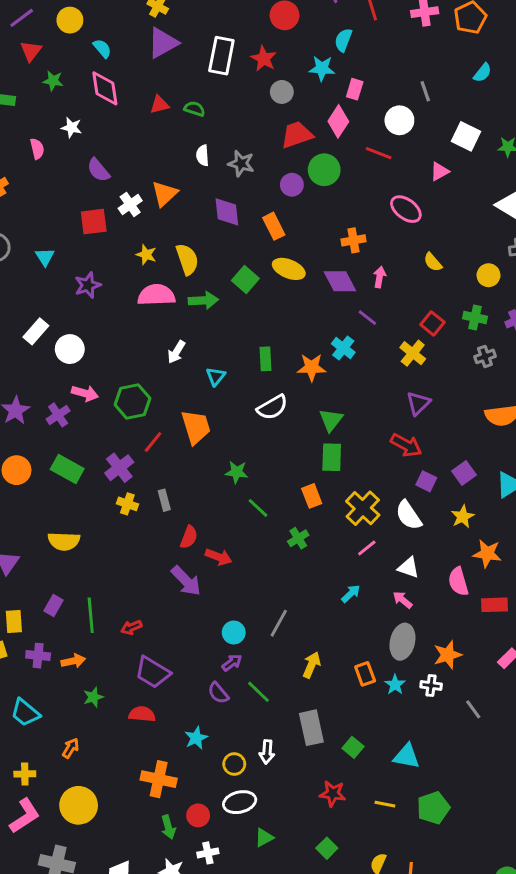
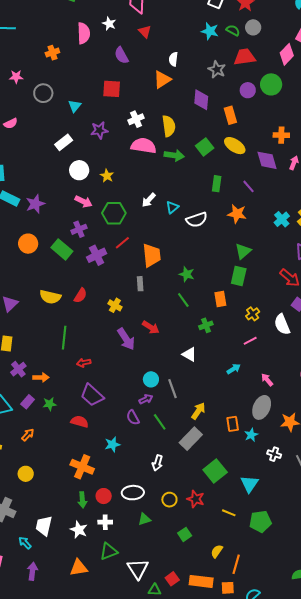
cyan star: (322, 68) -> (210, 31), moved
red triangle: (160, 105) -> (145, 32), moved, turned 48
green semicircle: (194, 109) -> (233, 30), moved
red trapezoid: (297, 135) -> (245, 57), moved
pink semicircle: (37, 149) -> (84, 33), size x1.5
white semicircle: (203, 155) -> (173, 59), moved
white cross: (130, 204) -> (136, 119), moved
yellow star: (146, 255) -> (107, 176), moved
purple line: (367, 318) -> (249, 186), moved
white rectangle: (36, 331) -> (64, 142), moved
cyan cross: (343, 348) -> (282, 219), moved
white arrow: (176, 352) -> (149, 200), moved
green rectangle: (266, 359) -> (217, 184), moved
white semicircle: (272, 407) -> (197, 220), moved
purple cross: (58, 415) -> (79, 229), moved
orange trapezoid: (196, 427) -> (152, 255), moved
green star: (237, 472) -> (187, 274), moved
gray rectangle: (164, 500) -> (140, 284), moved
yellow cross: (127, 504) -> (115, 305), moved
yellow cross: (363, 508) -> (253, 314), size x0.6
red semicircle: (189, 537) -> (80, 295), moved
white triangle: (408, 568) -> (189, 354), moved
purple rectangle: (53, 605) -> (28, 402), moved
green line: (91, 615) -> (64, 338), moved
gray line: (279, 623) -> (172, 389), moved, turned -60
purple cross: (38, 656) -> (18, 369), turned 35
white cross: (431, 686) -> (274, 454), moved
gray rectangle: (311, 728) -> (191, 439), moved, turned 45
green square: (353, 747) -> (215, 471), size x1.6
cyan triangle: (407, 756) -> (249, 484), turned 42
yellow circle: (234, 764) -> (169, 500), moved
yellow circle: (79, 805) -> (26, 474), size x0.6

